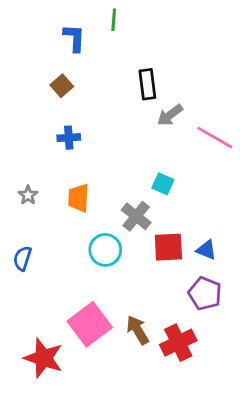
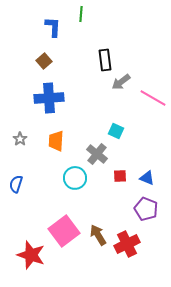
blue cross: (69, 138) -> (49, 98), size x1.8
red square: (168, 247) -> (120, 176), size x0.6

